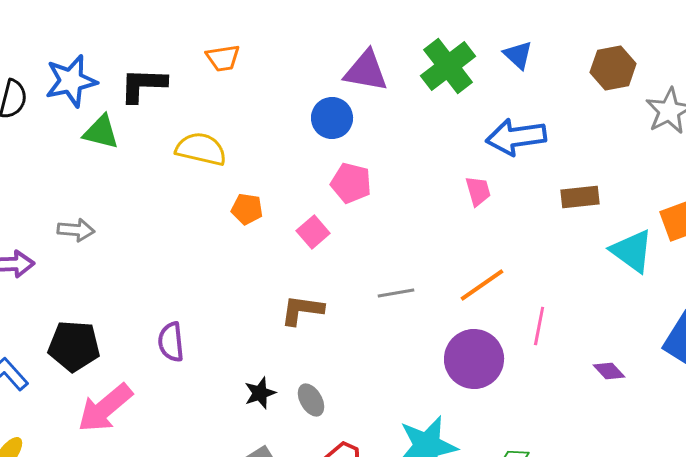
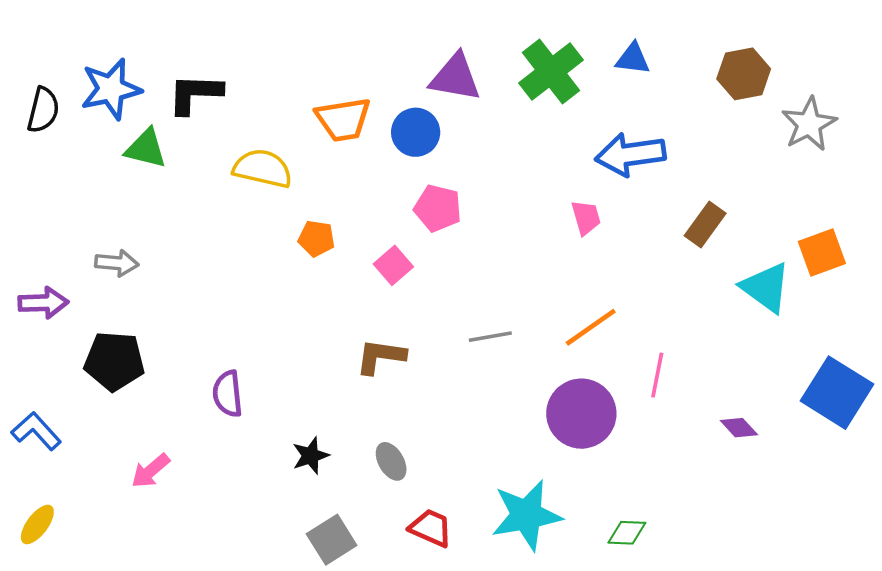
blue triangle: (518, 55) -> (633, 59), turned -36
orange trapezoid: (223, 58) -> (343, 119), moved, size x1.4
brown rectangle: (580, 197) -> (705, 224), turned -48
black pentagon: (74, 346) -> (114, 361), moved
black star: (260, 393) -> (311, 456), moved
pink arrow: (105, 408) -> (151, 471), size x0.6

